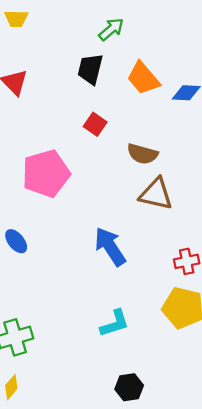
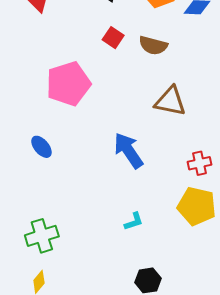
brown semicircle: (142, 154) -> (153, 45), moved
cyan L-shape: (115, 323) -> (134, 221), size x0.7

